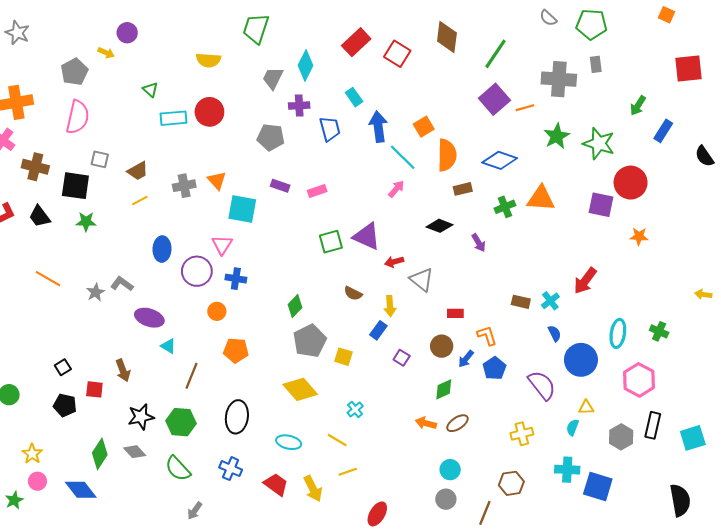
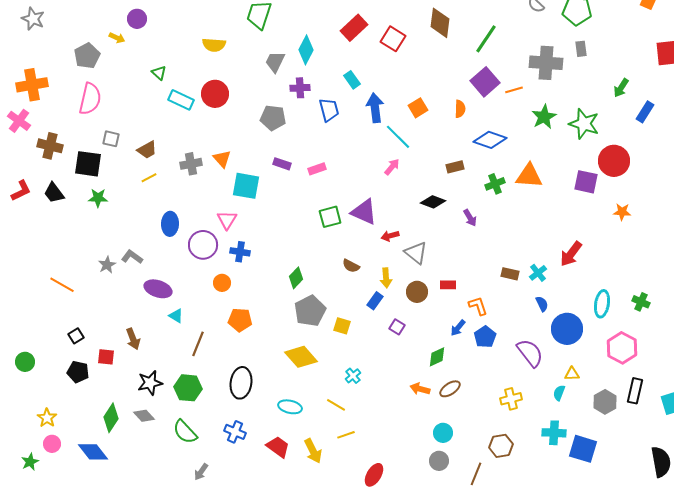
cyan rectangle: (174, 118) -> (181, 100), turned 30
orange semicircle: (447, 155) -> (460, 109), moved, size x0.6
orange line: (48, 279) -> (62, 285), moved
brown circle: (442, 346) -> (417, 292), moved

